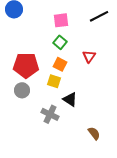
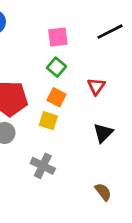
black triangle: (70, 99) -> (103, 133), moved, turned 42

